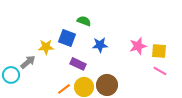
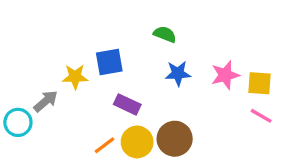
green semicircle: (84, 21) -> (165, 34), moved
blue square: (67, 38) -> (109, 62), turned -30
blue star: (100, 45) -> (178, 73), moved

